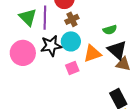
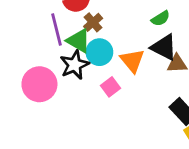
green triangle: (28, 17) -> (79, 41), moved
green semicircle: (110, 30) -> (161, 18), moved
orange triangle: (92, 54) -> (132, 61), turned -36

